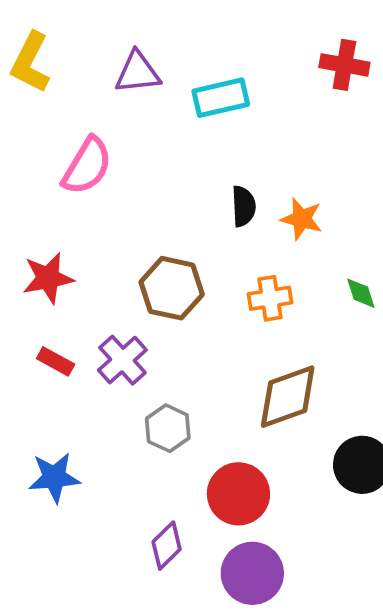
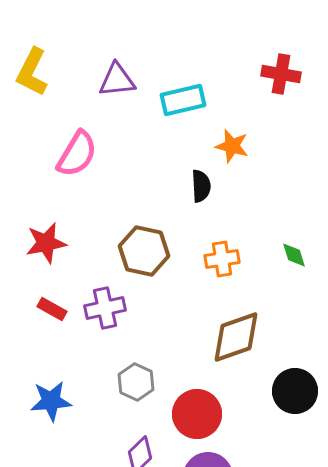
orange star: (302, 219) -> (232, 146), moved
purple cross: (122, 360) -> (105, 308), turned 30
gray hexagon: (168, 428) -> (136, 382), moved

